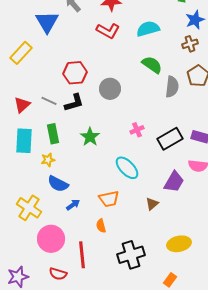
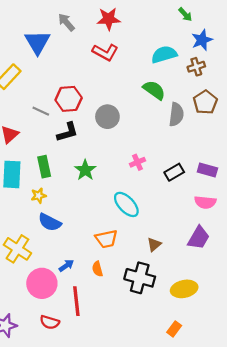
cyan semicircle: (148, 29) -> (164, 54), moved
gray line: (49, 101) -> (41, 111), moved
black rectangle: (170, 139) -> (174, 172), size x0.7
purple trapezoid: (174, 182) -> (199, 238), moved
blue arrow: (73, 205) -> (66, 266), moved
black cross: (131, 255) -> (140, 278), moved, turned 32

